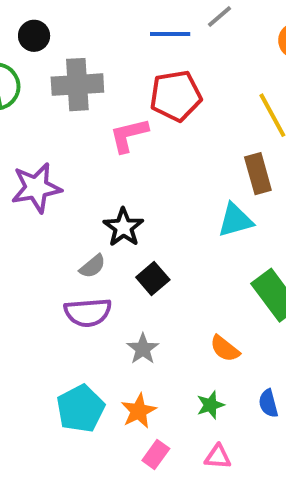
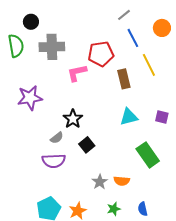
blue line: (170, 34) -> (133, 38), moved, turned 60
brown rectangle: (258, 174) -> (124, 79), moved
gray star: (143, 349) -> (100, 182), moved
orange semicircle: (225, 349) -> (122, 181), turned -35

